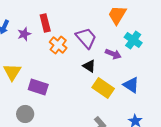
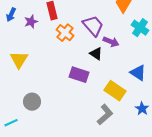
purple arrow: (113, 54) -> (111, 42), moved
purple rectangle: (38, 87) -> (79, 75), moved
yellow rectangle: (103, 88) -> (115, 91), moved

